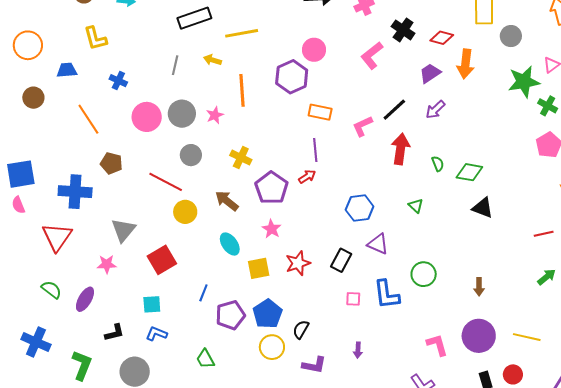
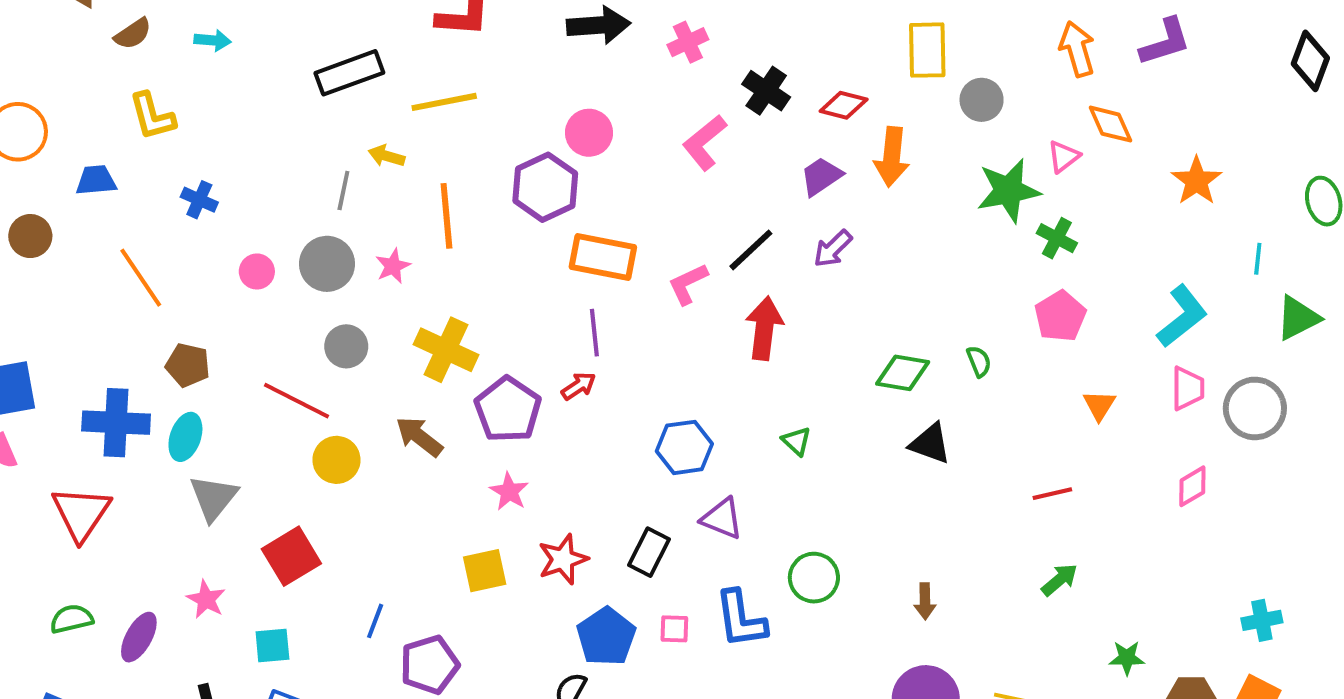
gray line: (175, 65) -> (343, 190), moved
orange rectangle: (320, 112) -> (603, 257), size x1.4
pink circle: (147, 117) -> (257, 271), size x0.6
yellow cross: (241, 157) -> (446, 350), size x1.4
green semicircle: (438, 164) -> (979, 361), moved
cyan ellipse: (230, 244) -> (185, 437), moved, turned 55
pink star: (107, 264) -> (206, 599), moved, turned 30
green semicircle: (51, 290) -> (72, 619), turned -50
blue pentagon: (268, 314) -> (606, 637), moved

